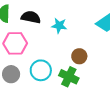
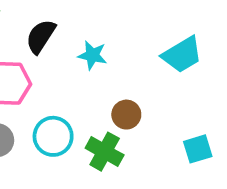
black semicircle: (31, 17) -> (41, 36), turned -72

